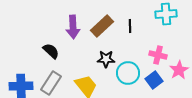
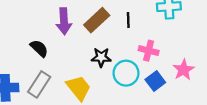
pink cross: (158, 55) -> (149, 51), moved

